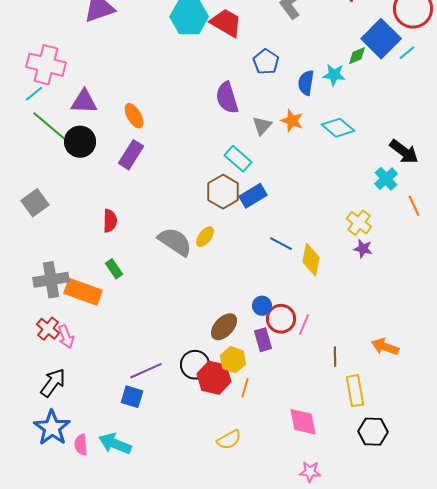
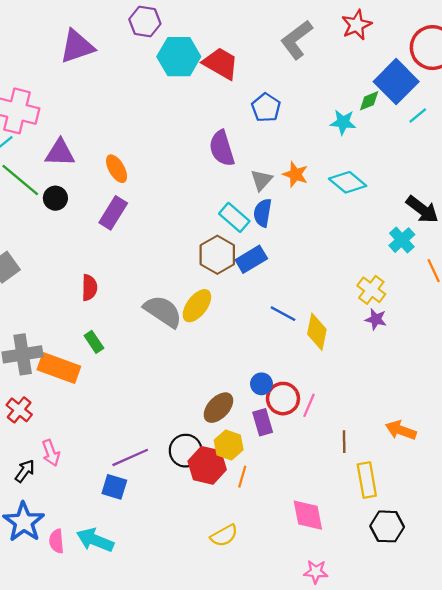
cyan line: (407, 53) -> (418, 115), moved
blue semicircle: (306, 83) -> (263, 213), moved
black circle: (80, 142) -> (55, 198), size x0.7
yellow ellipse: (205, 237) -> (197, 306), size x1.4
pink arrow: (66, 337) -> (51, 453), moved
black arrow: (53, 383) -> (25, 471), size x0.7

